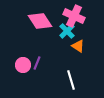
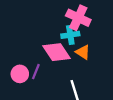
pink diamond: (40, 21) -> (57, 52), moved
cyan cross: (67, 31) -> (70, 35), turned 35

